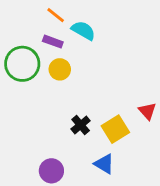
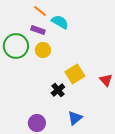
yellow square: (115, 129) -> (75, 74), moved
blue triangle: (104, 164) -> (75, 118), turned 49

